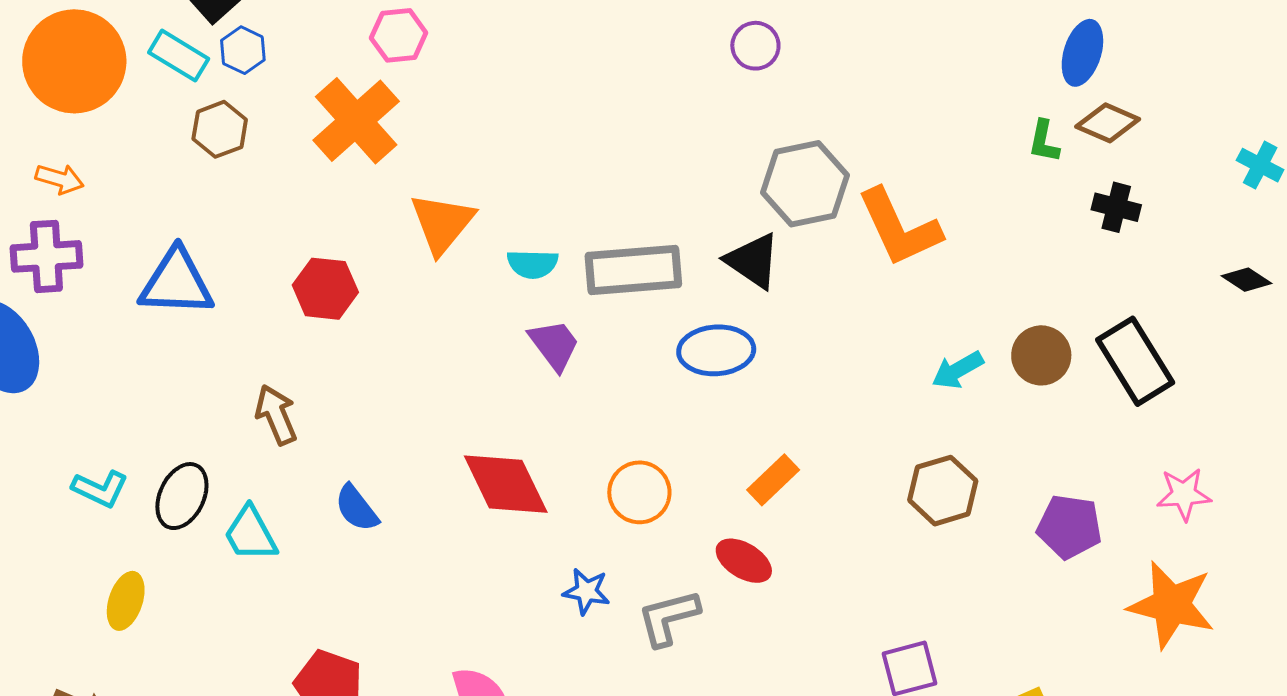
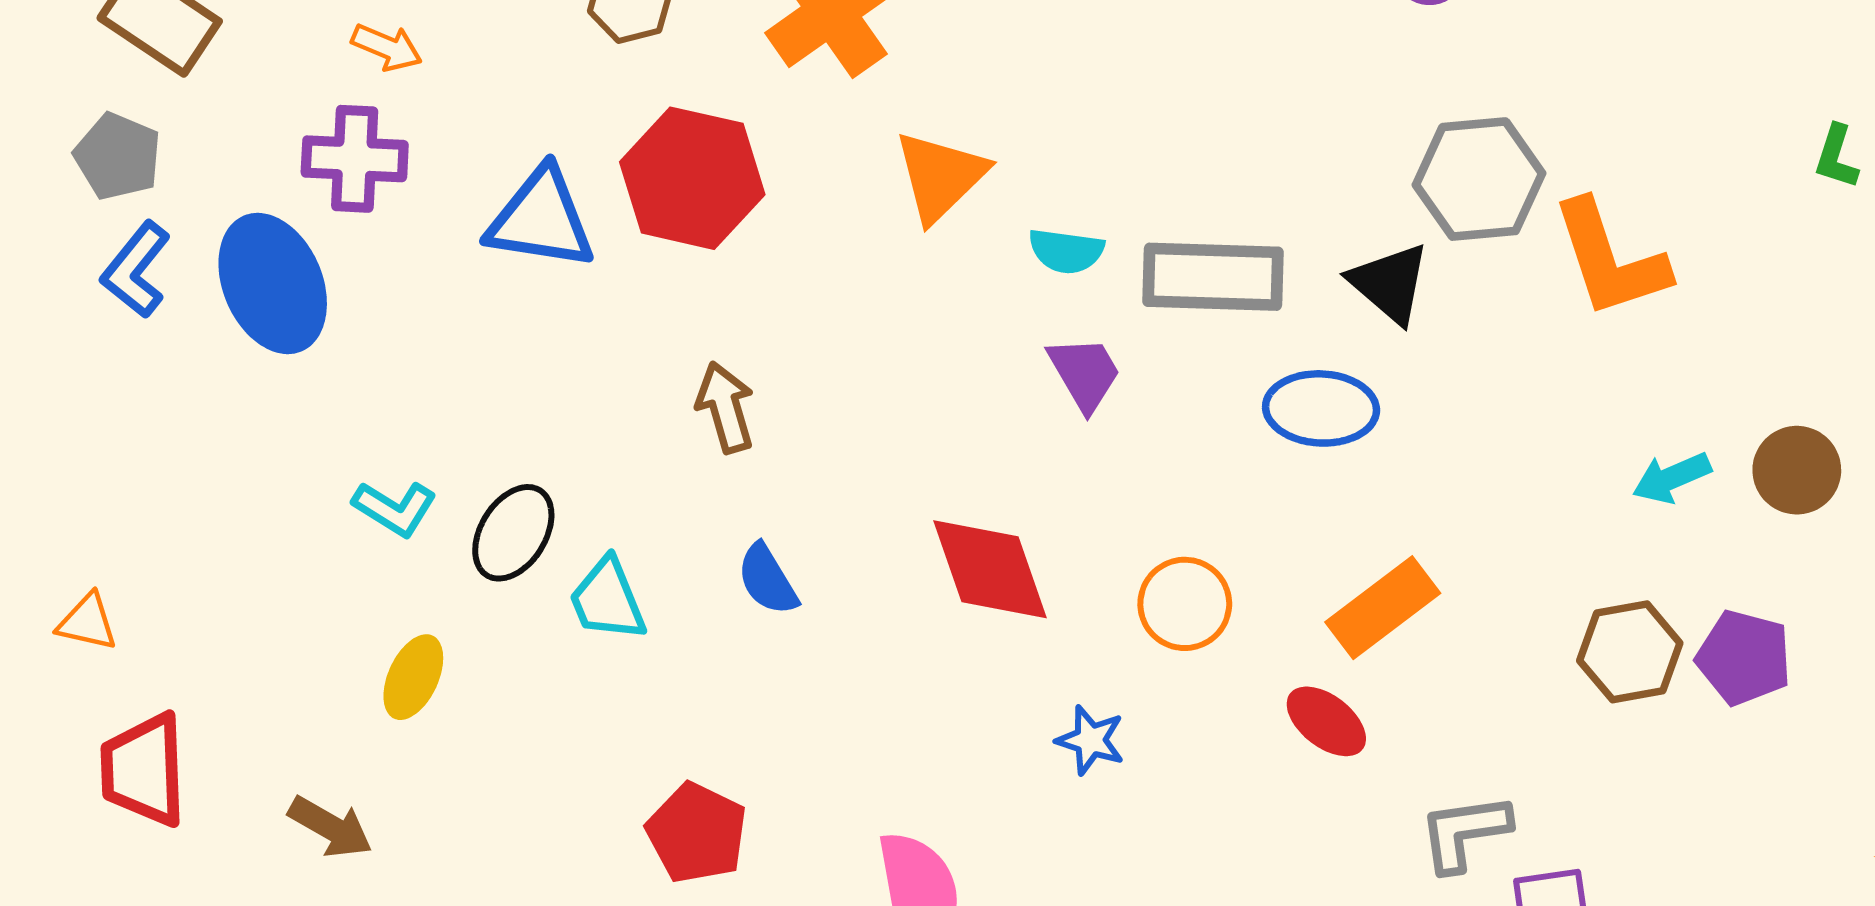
red hexagon: (325, 289) -> (692, 178), moved, size x1.5
brown arrow: (276, 415) -> (725, 407), moved
orange rectangle: (773, 480) -> (1383, 608), size x1.4
purple pentagon: (1069, 527) -> (1744, 658), moved
gray L-shape: (668, 618) -> (1464, 832), moved

